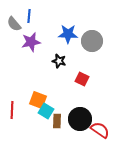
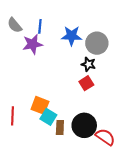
blue line: (29, 16) -> (40, 26), moved
black star: (59, 61) -> (88, 64), moved
red square: (82, 79) -> (86, 83), turned 32

